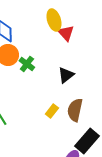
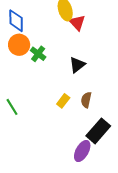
brown semicircle: (75, 110) -> (86, 100), size x0.7

